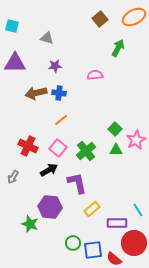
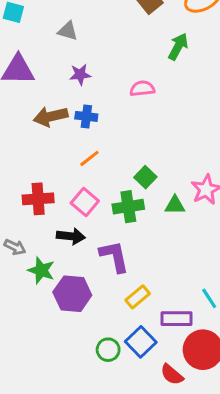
green square: (115, 129) -> (145, 177), moved
red cross: (28, 146) -> (38, 199), turned -30
green cross: (86, 151) -> (128, 207), turned 30
black arrow: (49, 170) -> (71, 236), turned 36
gray arrow: (13, 177) -> (15, 247), turned -96
green star: (30, 224) -> (41, 270), moved
blue square: (93, 250) -> (141, 342), moved, turned -36

